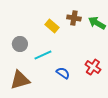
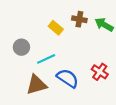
blue semicircle: (63, 73) -> (68, 78), size x1.5
brown triangle: (20, 80) -> (36, 85), moved

